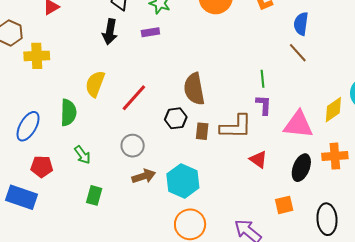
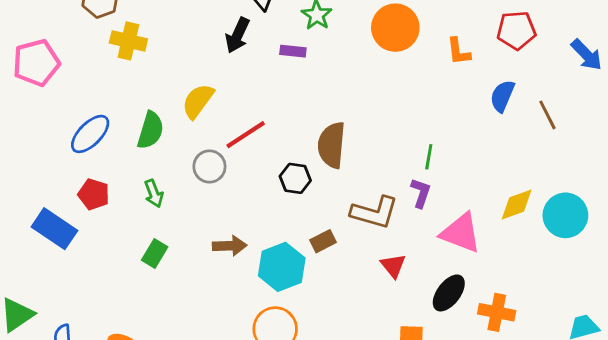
brown line: (298, 53) -> (547, 115), moved
yellow diamond: (333, 110) -> (517, 204), moved
brown rectangle: (202, 131) -> (323, 241), moved, turned 42
gray circle: (133, 146) -> (209, 166), moved
orange cross: (335, 156) -> (497, 312), moved

